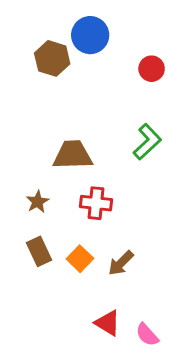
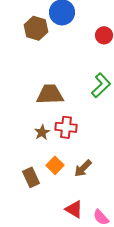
brown star: (38, 202) -> (42, 132), moved
brown rectangle: (39, 251) -> (31, 177), moved

